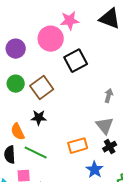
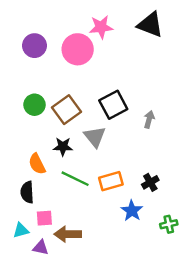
purple circle: (16, 49) -> (35, 46), moved
black square: (76, 61) -> (113, 105), moved
gray triangle: (105, 126) -> (95, 137), moved
green line: (36, 153) -> (75, 179), moved

